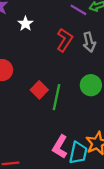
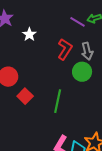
green circle: (91, 85) -> (82, 72), moved
red square: (39, 90) -> (25, 96), moved

